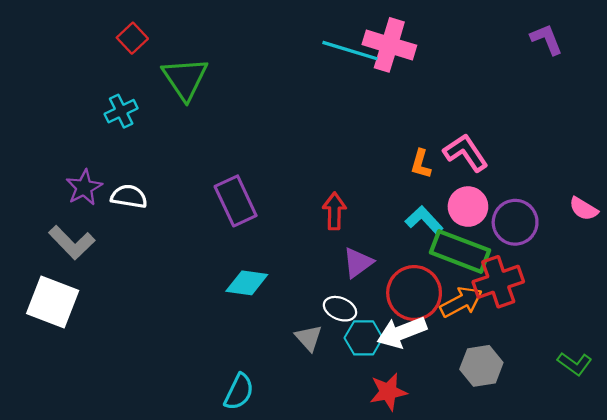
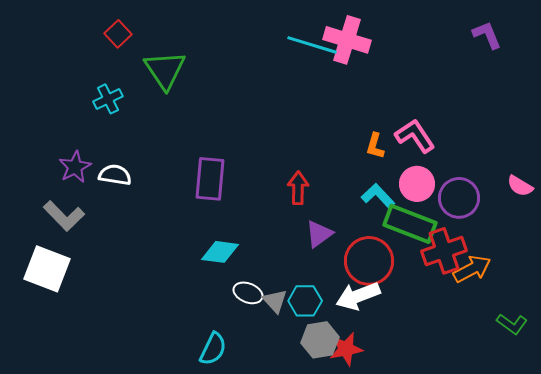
purple rectangle: (236, 201) -> (210, 179), turned 30
orange arrow: (461, 302) -> (472, 269), moved
white ellipse: (340, 309) -> (248, 293), moved
cyan hexagon: (364, 338) -> (305, 301), moved
gray hexagon: (481, 366) -> (320, 340), moved

